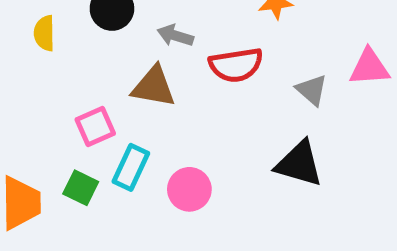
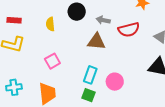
pink square: (95, 127) -> (52, 61), moved
green square: (81, 188) -> (88, 95), moved

